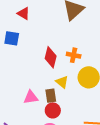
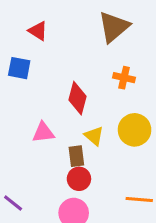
orange cross: (74, 55) -> (124, 78), moved
pink triangle: (31, 97) -> (43, 132), moved

